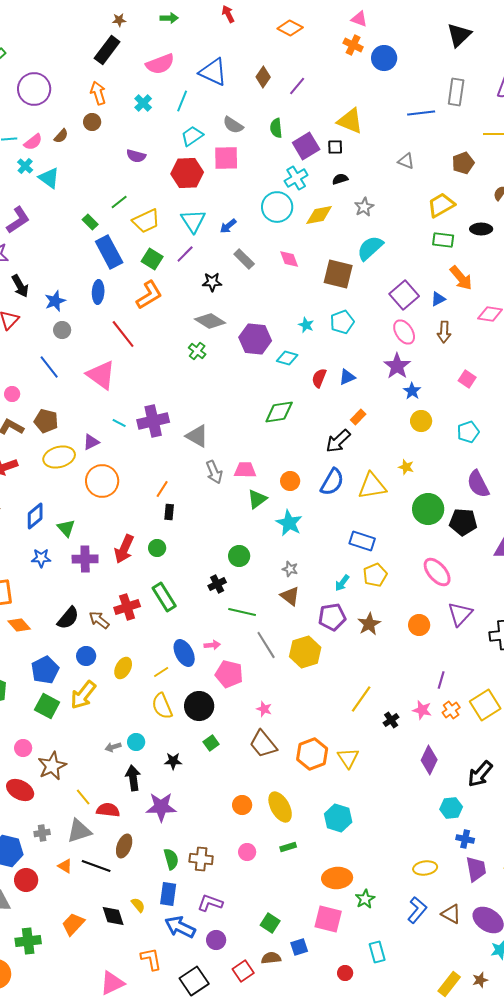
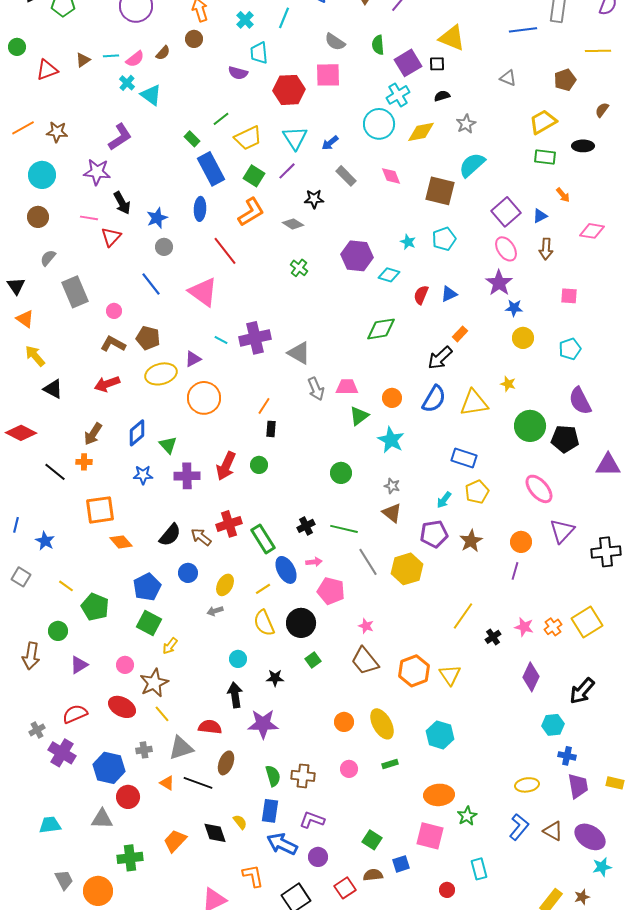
cyan trapezoid: (192, 136) -> (259, 53), moved, turned -60
orange arrow: (461, 278) -> (563, 195), size x0.6
gray diamond: (210, 321) -> (293, 224), moved, size x0.7
pink square: (467, 379) -> (569, 296), turned -30
blue star: (412, 391) -> (514, 308), turned -30
black cross: (217, 584) -> (306, 526), moved
green rectangle: (164, 597) -> (263, 539), moved
purple line: (441, 680) -> (515, 571), moved
yellow arrow: (83, 695) -> (170, 646), moved, size x0.6
gray arrow: (113, 747) -> (215, 611), moved
yellow line: (83, 797) -> (162, 714), moved

